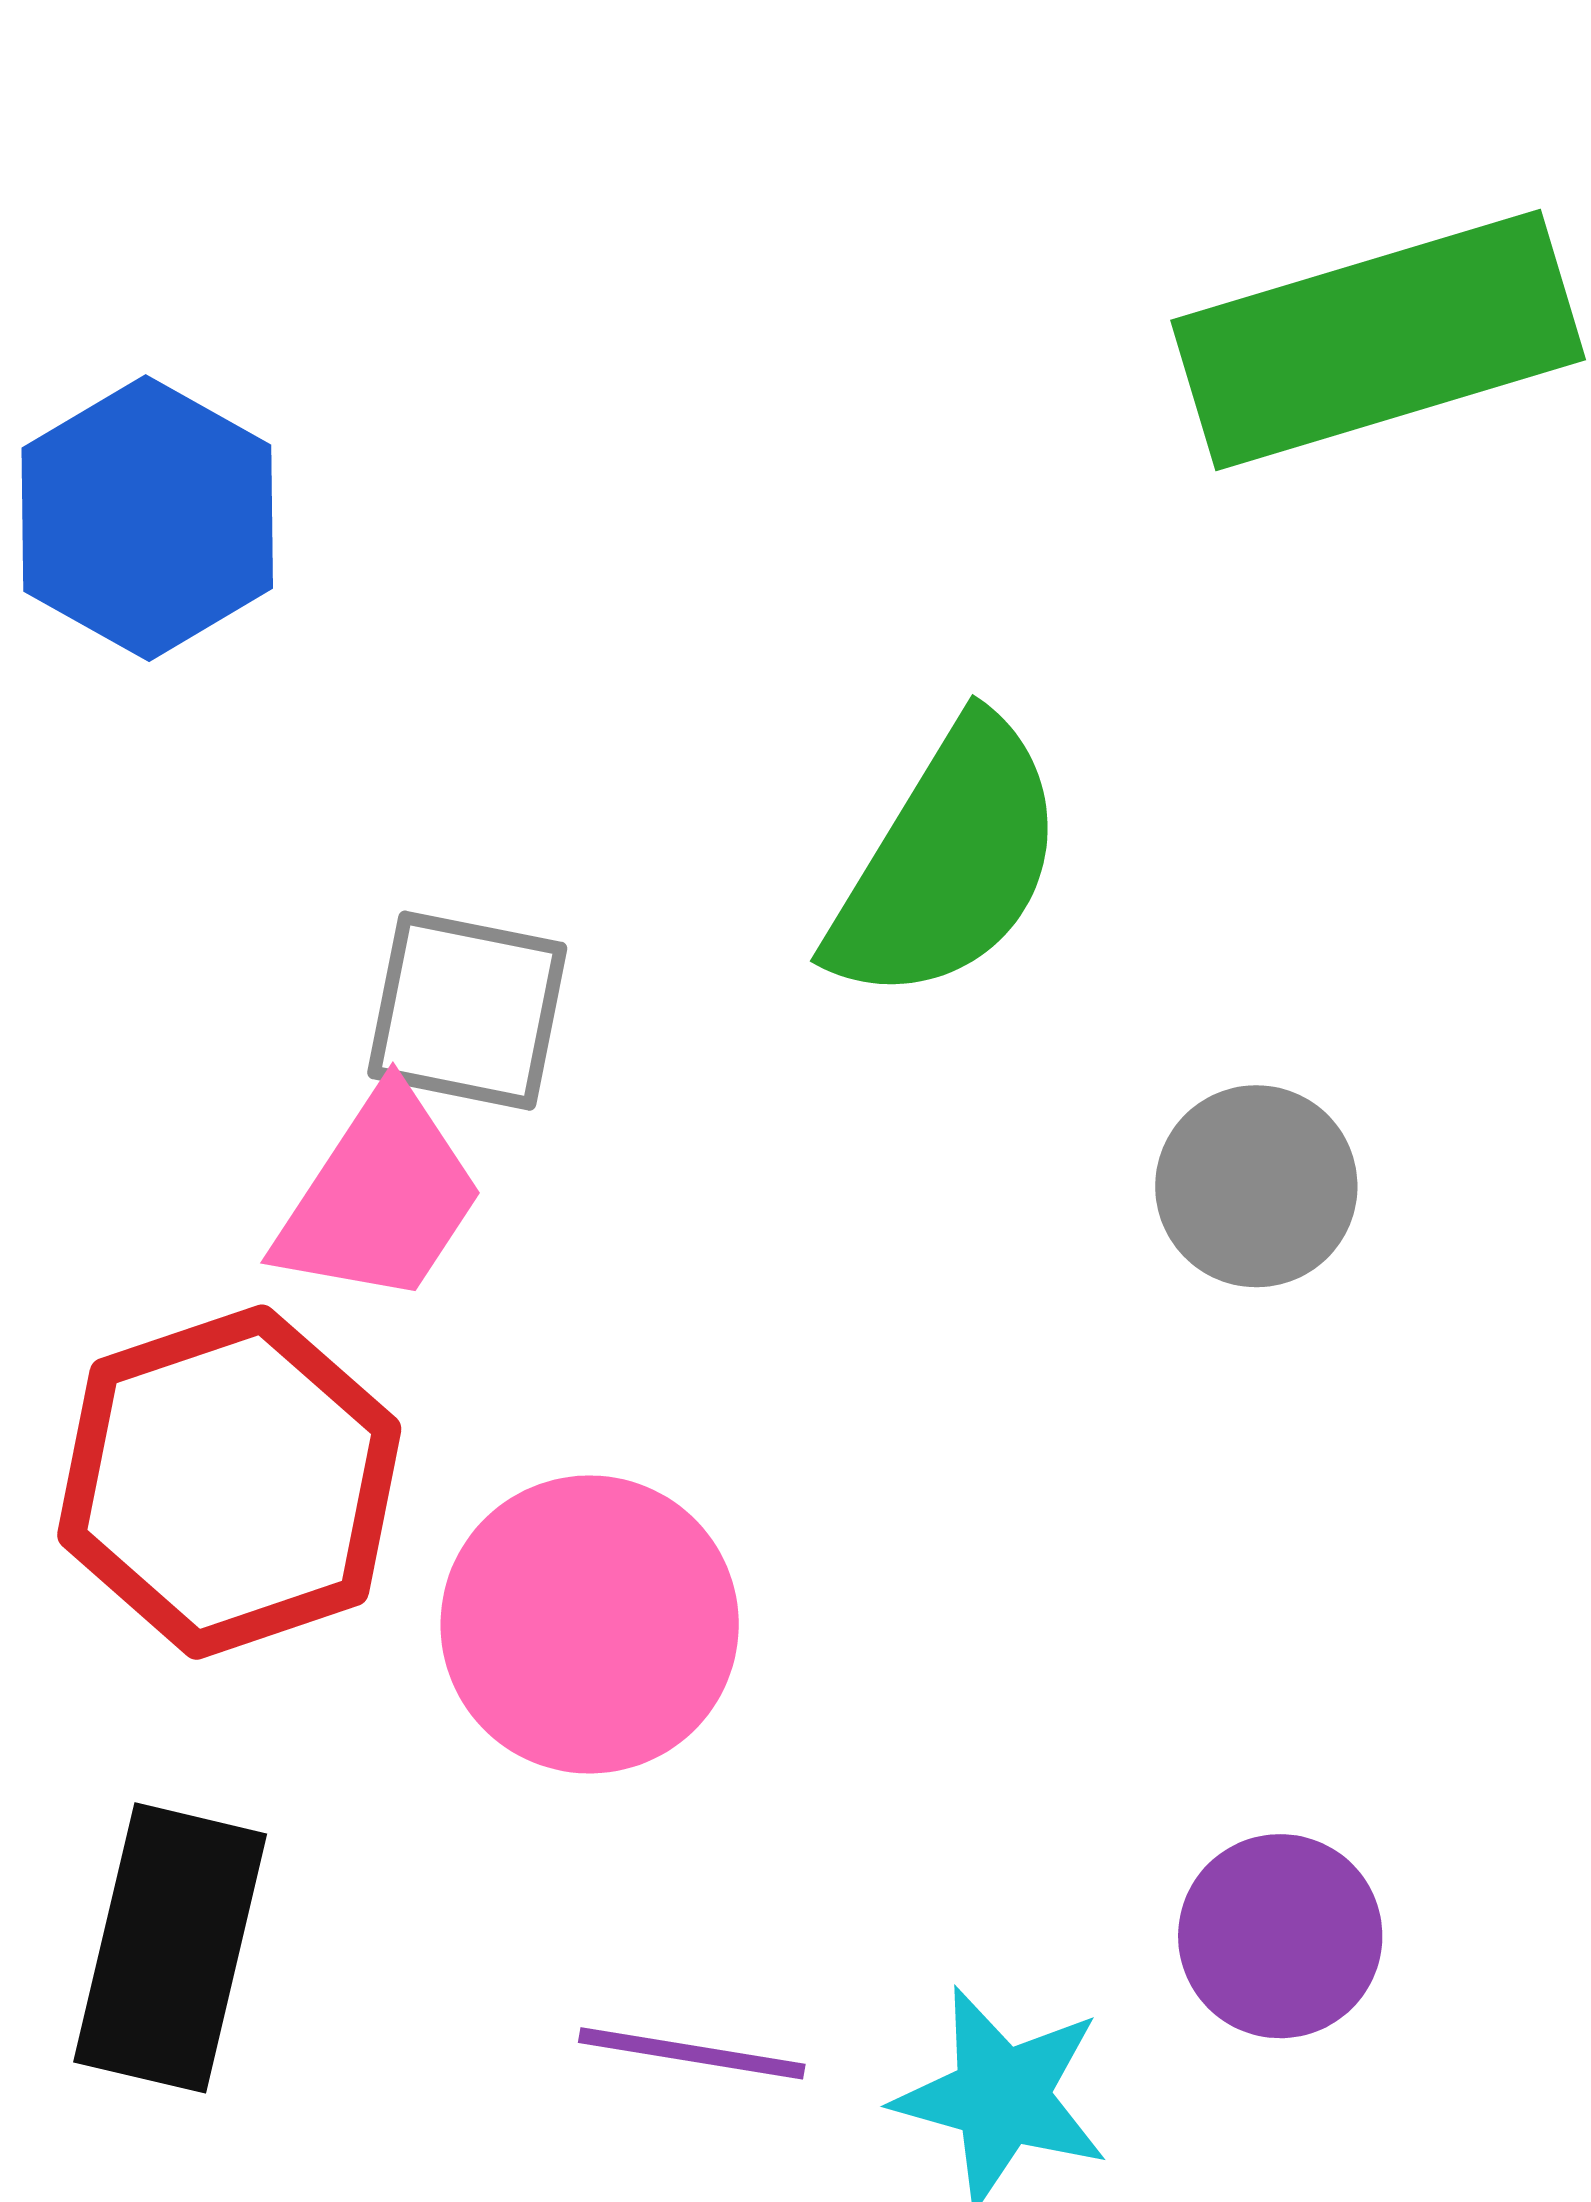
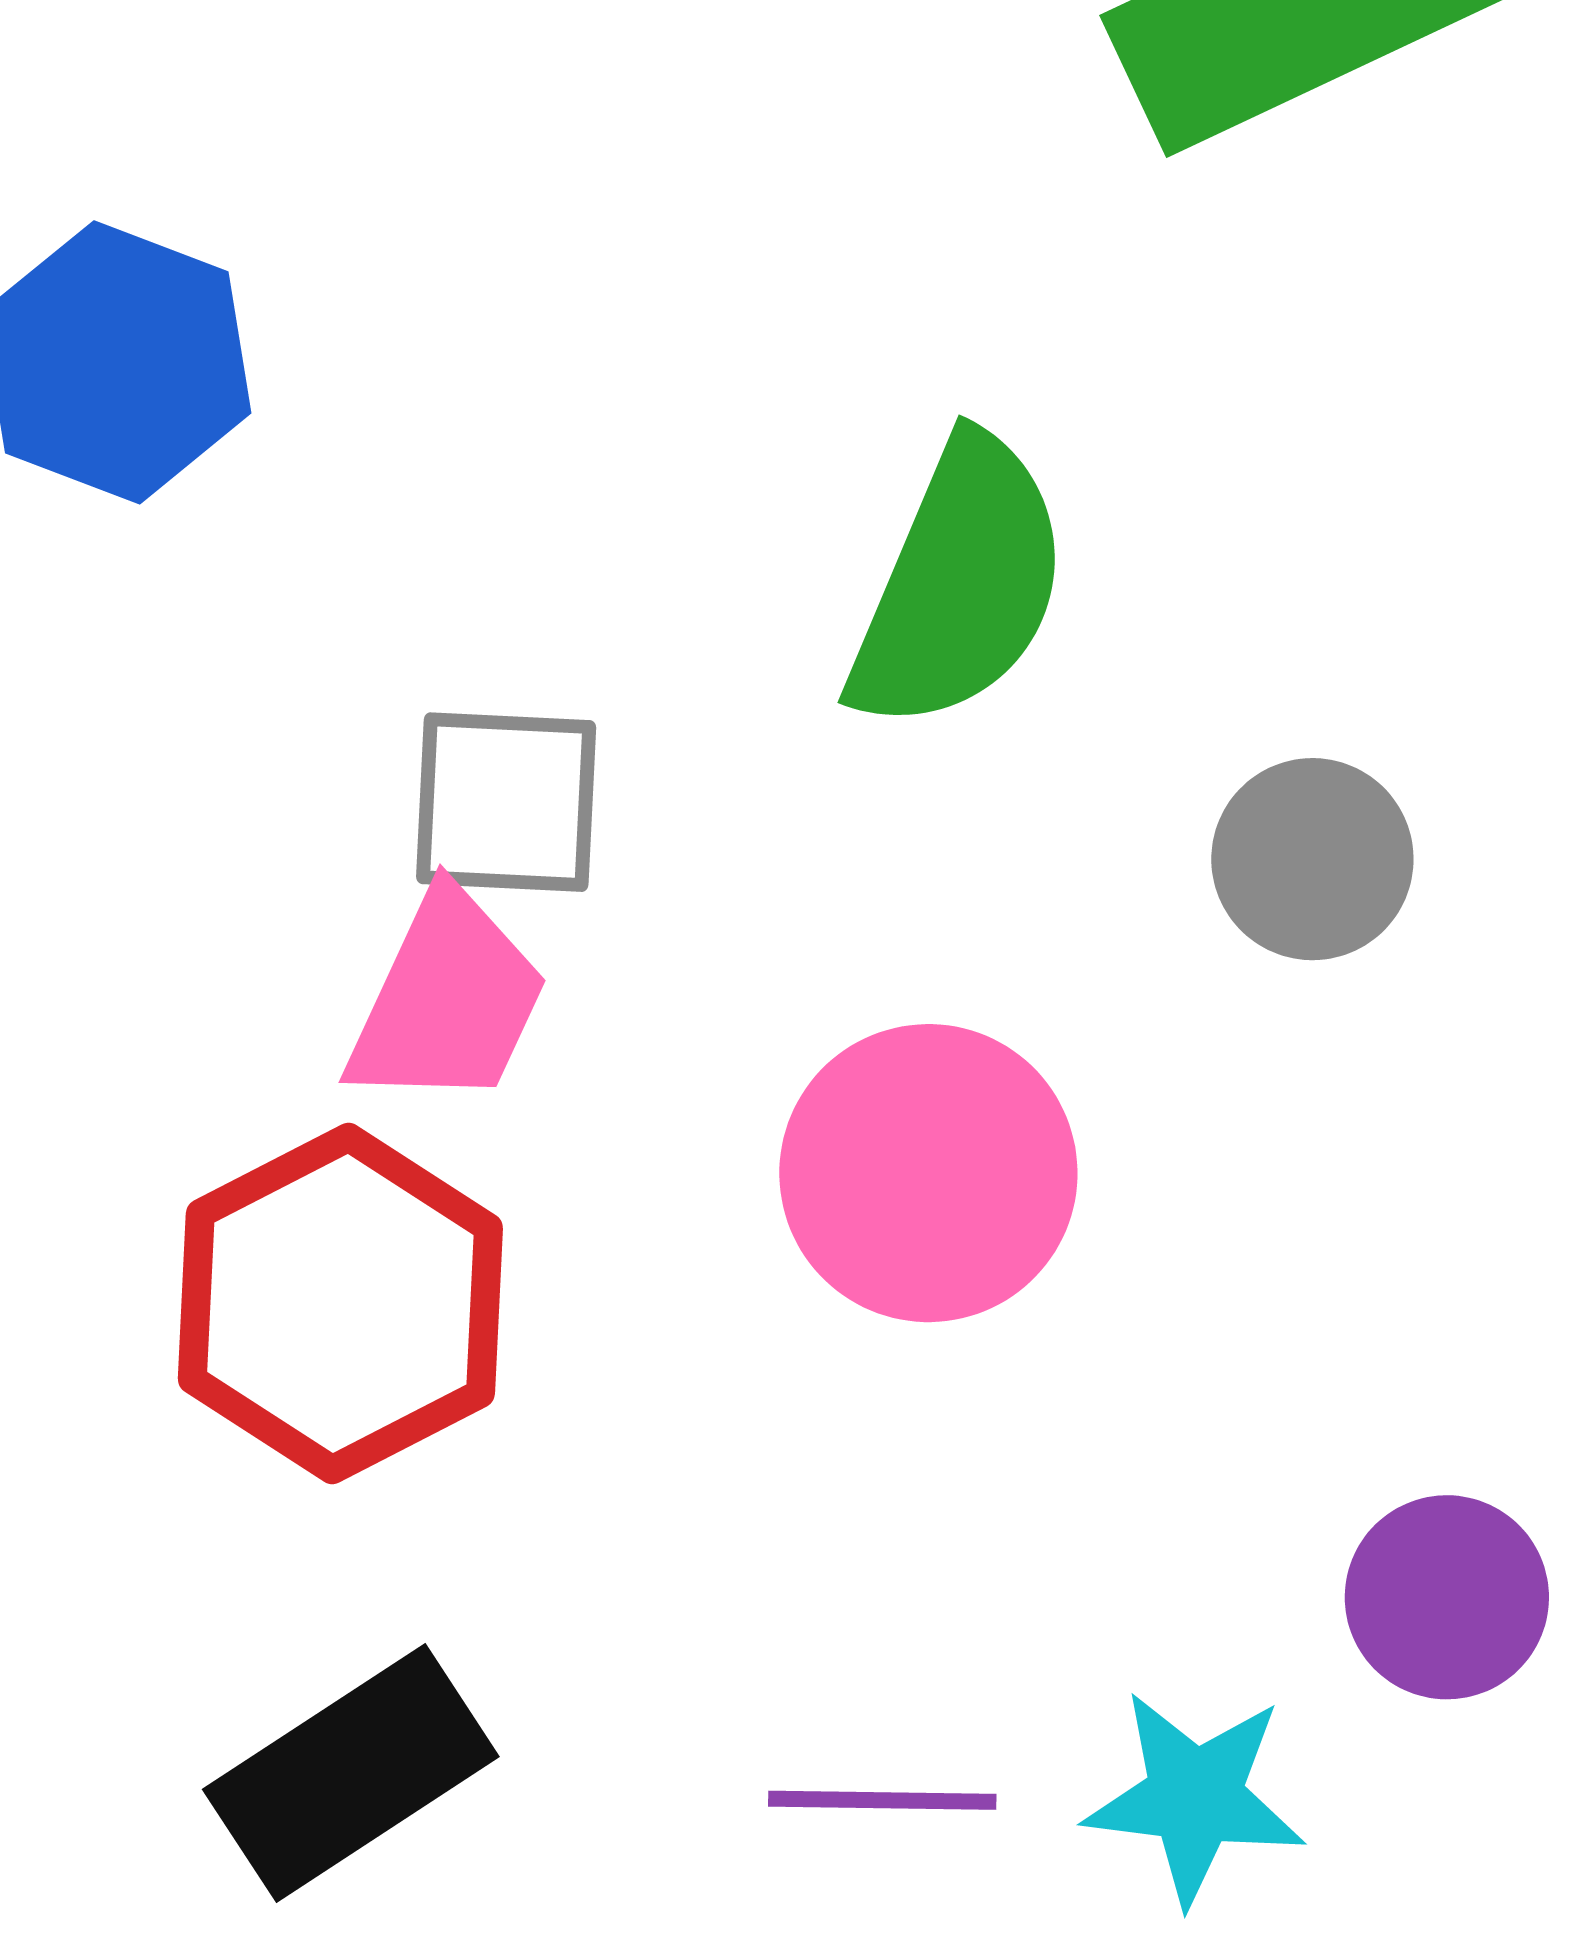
pink circle: (590, 1624) -> (928, 1173), moved
black rectangle: (170, 1948) -> (351, 1773), turned 52

